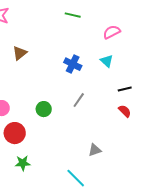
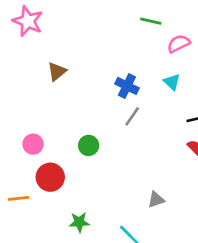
green line: (73, 15) -> (151, 21), moved
gray line: (79, 100) -> (132, 116), moved
green star: (23, 163) -> (79, 222), moved

